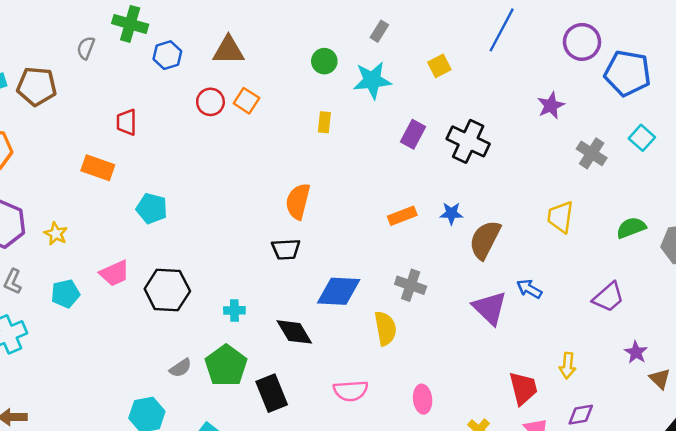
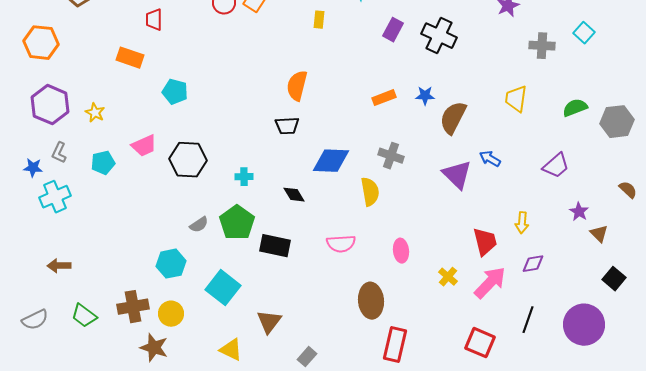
gray cross: (592, 153) -> (542, 46), turned -30
black diamond: (294, 332) -> (294, 195), size x0.7
black rectangle: (272, 393) -> (275, 246), turned -56

